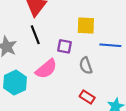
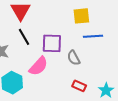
yellow square: (86, 26) -> (81, 16), moved
purple square: (65, 46) -> (52, 43), size x1.5

